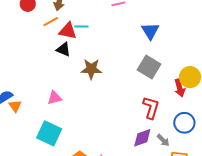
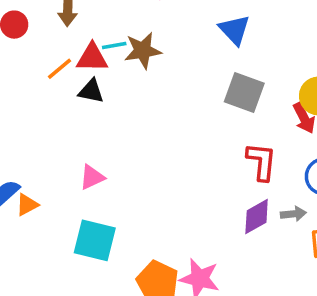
orange line: (51, 22) -> (60, 69), moved
brown star: (91, 69) -> (143, 51), moved
orange triangle: (15, 106) -> (27, 205), turned 48
gray arrow: (163, 140) -> (293, 214), turned -40

